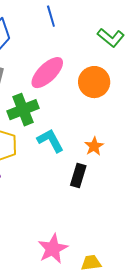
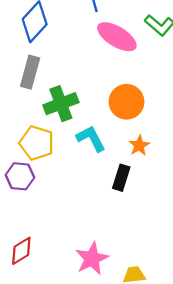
pink ellipse: (47, 73) -> (117, 37), moved, turned 75
orange circle: (94, 82) -> (127, 102), moved

